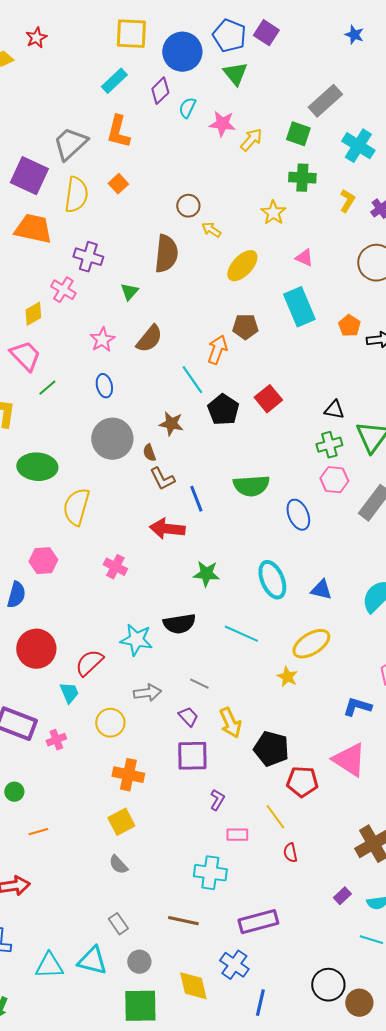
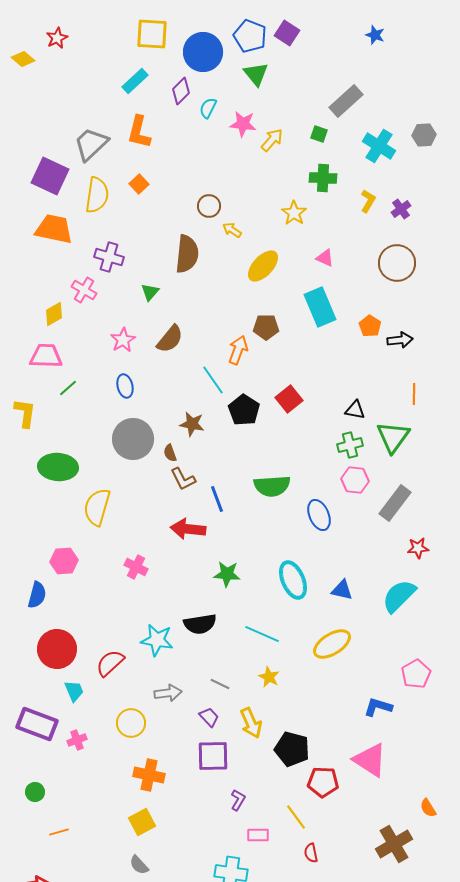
green square: (298, 134) -> (319, 134), size x0.7
pink trapezoid: (25, 356) -> (46, 356), turned -44
yellow star: (287, 677) -> (269, 677), moved
cyan trapezoid: (69, 693) -> (74, 691), moved

